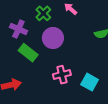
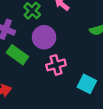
pink cross: (62, 75) -> (56, 65), moved

